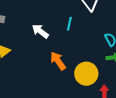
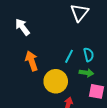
cyan line: (69, 24) -> (69, 56), moved

